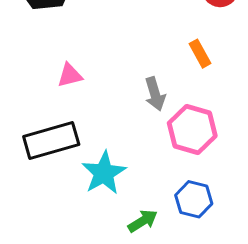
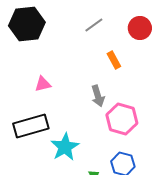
orange rectangle: (200, 54) -> (114, 60), moved

